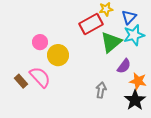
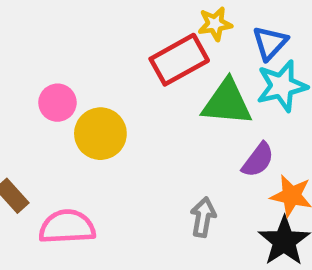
green triangle: (111, 42) -> (227, 103), turned 45
pink semicircle: (40, 77) -> (67, 227), moved, turned -50

